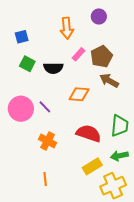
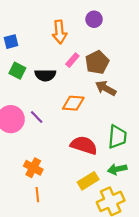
orange cross: (48, 141) -> (33, 168), moved

